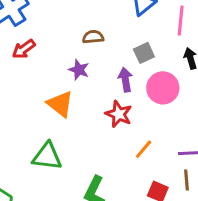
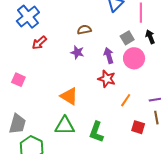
gray square: (144, 53) -> (127, 38), moved
orange triangle: (60, 104) -> (69, 96), moved
green triangle: (47, 156) -> (65, 126), moved

